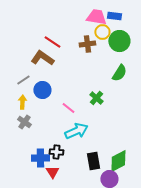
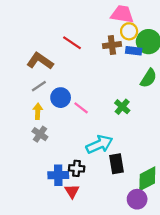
blue rectangle: (114, 16) -> (134, 51), moved
brown L-shape: (42, 58) -> (40, 61), moved
pink line: (68, 108) -> (81, 108), moved
black rectangle: (93, 161) -> (117, 164), moved

